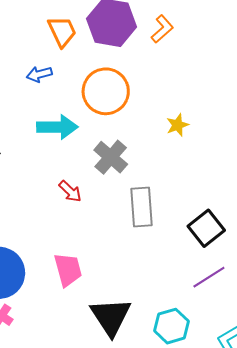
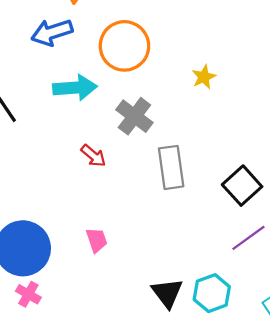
blue arrow: (39, 74) -> (52, 32), size x1.5
pink trapezoid: (68, 270) -> (97, 240), size x0.7
black triangle: (111, 317) -> (167, 293), moved, size x0.7

